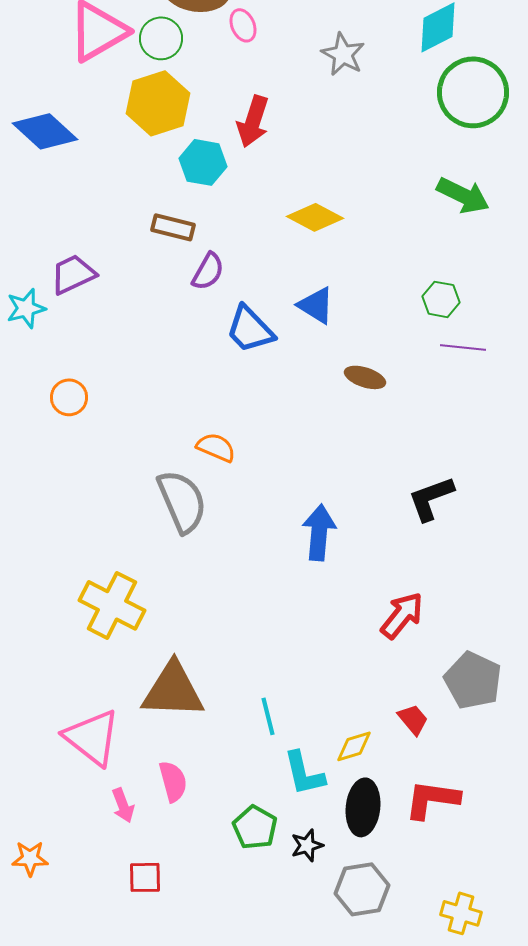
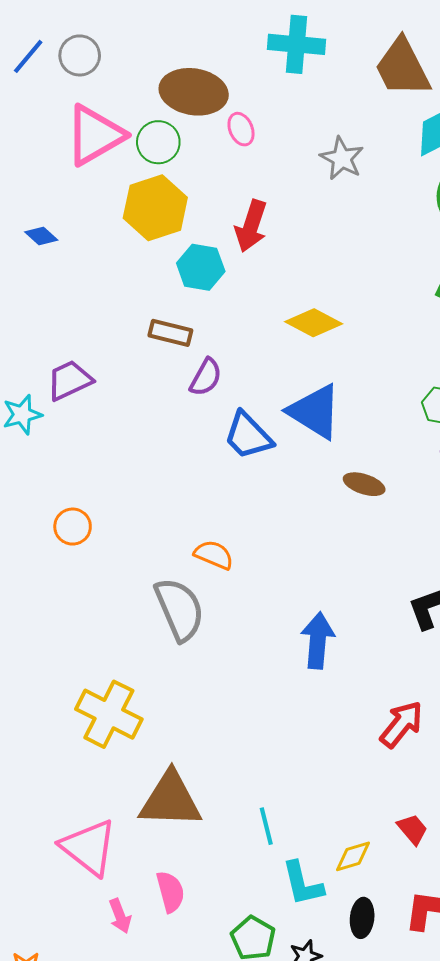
blue diamond: (45, 131) -> (41, 236), size x0.5
blue triangle: (316, 305) -> (315, 412), size x1.5
orange circle: (69, 397) -> (73, 527), moved
black ellipse: (363, 807) -> (362, 918), size x0.7

